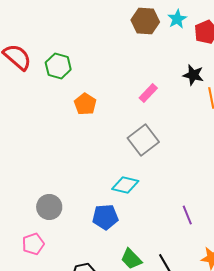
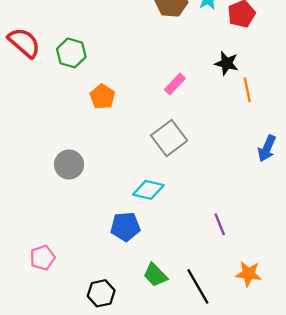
gray circle: (49, 207) -> (69, 165), moved

